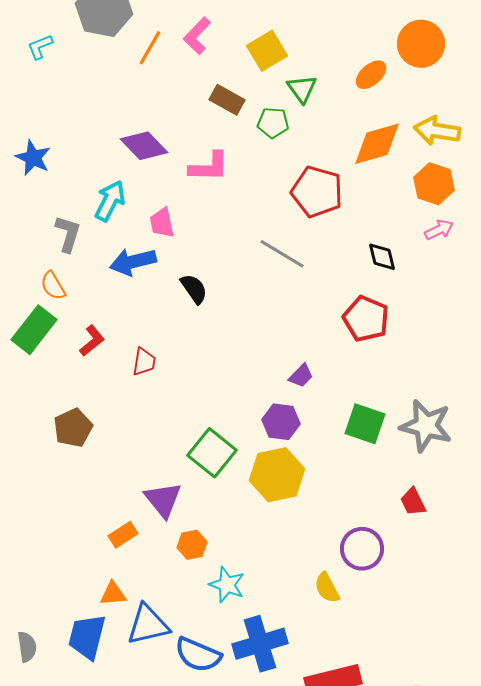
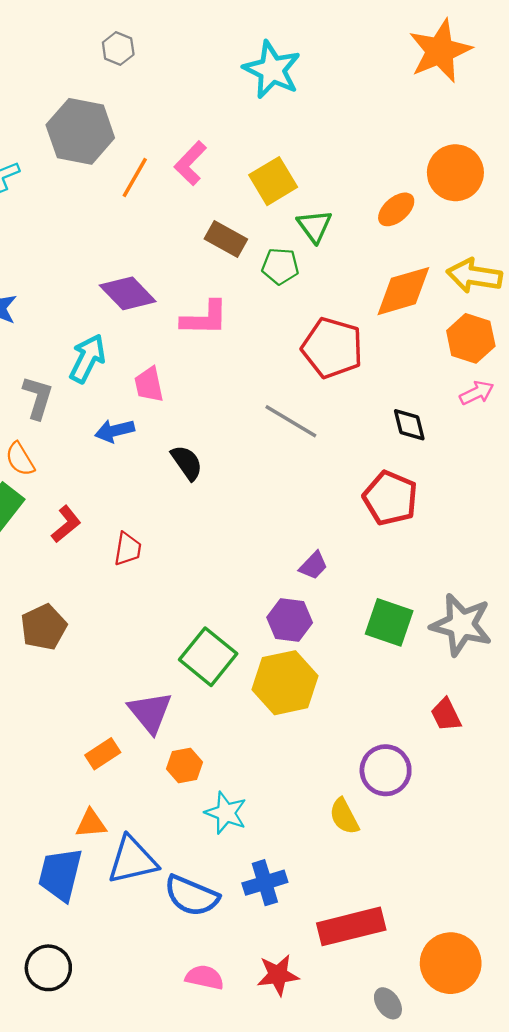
blue arrow: (133, 262) -> (115, 431), size x0.7
blue cross: (260, 644) -> (265, 883), size x0.7

